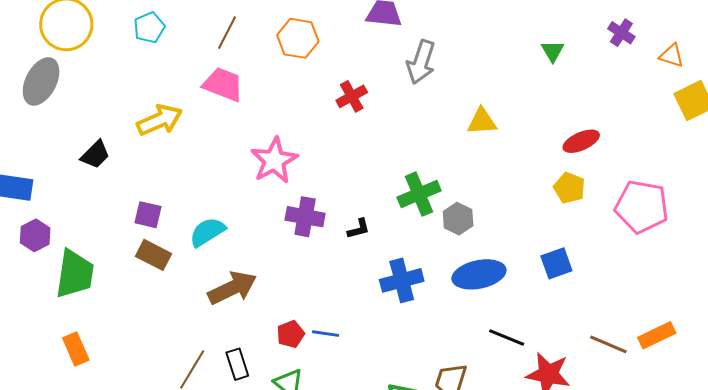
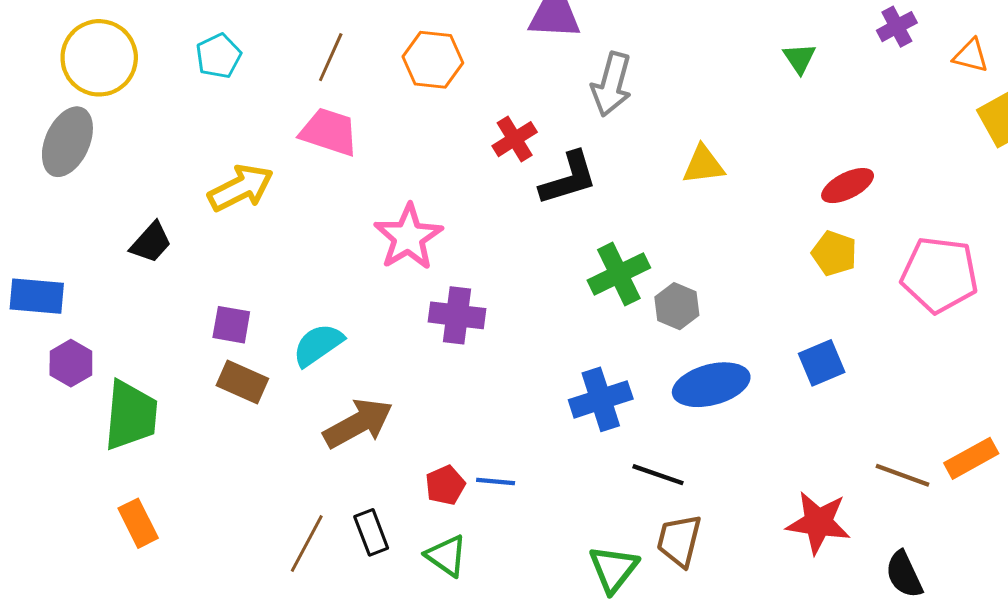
purple cross: (621, 33) -> (897, 27), turned 32
black L-shape: (359, 229) -> (568, 178), moved, size x1.8
black line: (507, 338) -> (658, 475), moved

